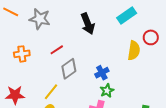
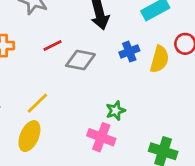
gray diamond: (69, 69) -> (80, 60), moved, turned 40
blue cross: (102, 73) -> (129, 52), moved

